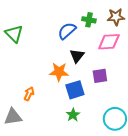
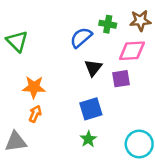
orange star: (59, 72) -> (34, 87), moved
purple square: (100, 76) -> (121, 79), moved

